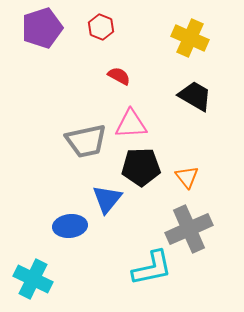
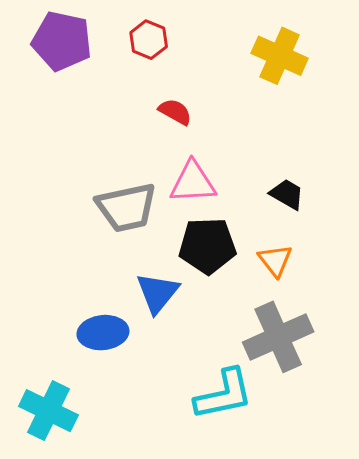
purple pentagon: (42, 28) -> (62, 41), turned 30
black trapezoid: (195, 96) -> (287, 194), moved, size x0.7

